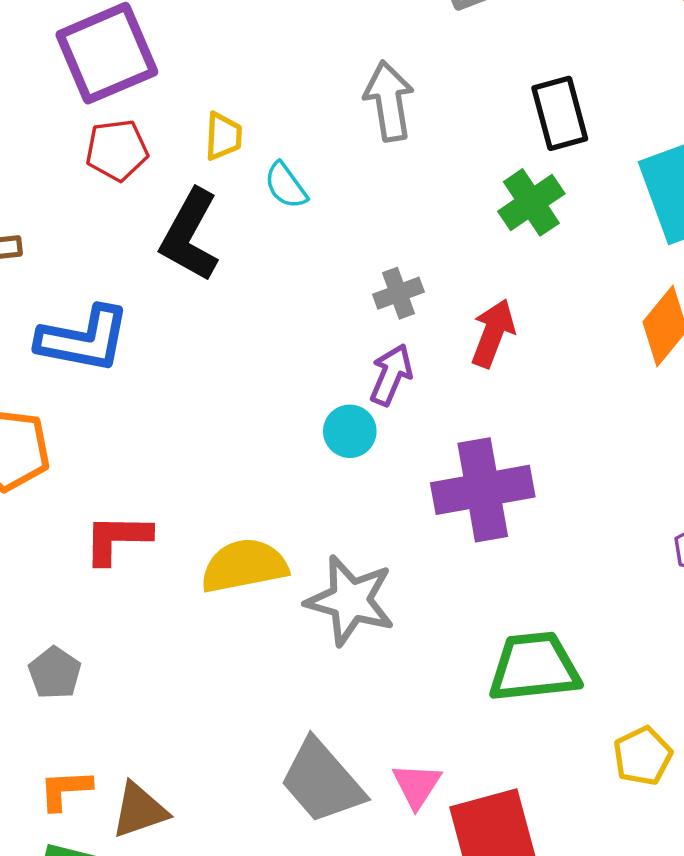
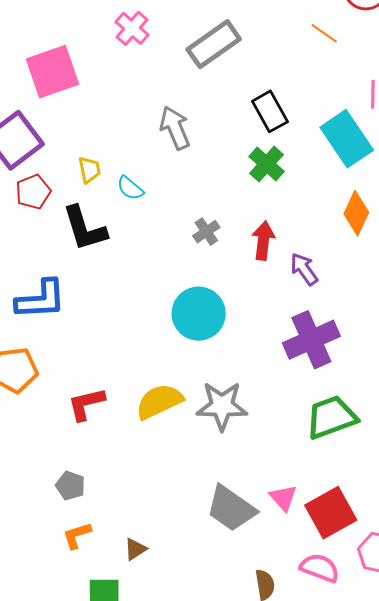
black L-shape: (190, 235) -> (85, 228), turned -32
purple arrow: (391, 375) -> (304, 269), moved, turned -44
cyan circle: (350, 431) -> (199, 314), size x1.8
purple cross: (483, 490) -> (311, 340), moved
orange L-shape: (65, 790) -> (77, 535), moved
brown triangle: (139, 810) -> (135, 549), size x0.7

